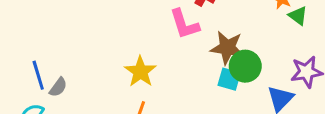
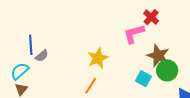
pink L-shape: (184, 24) -> (134, 34), turned 80
cyan square: (229, 79) -> (143, 79), moved

